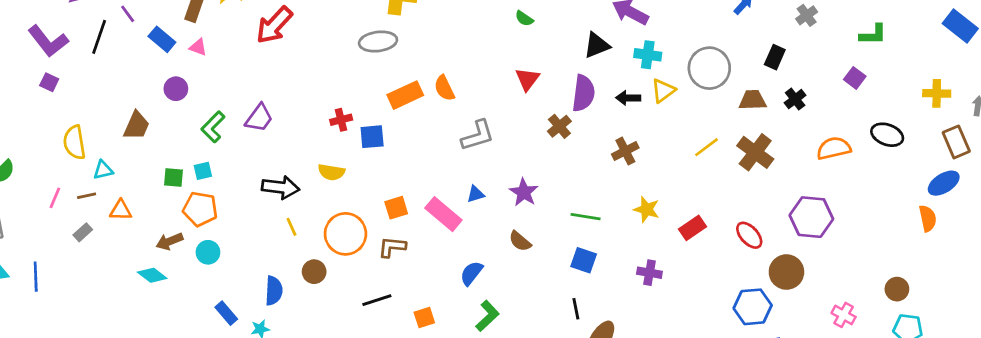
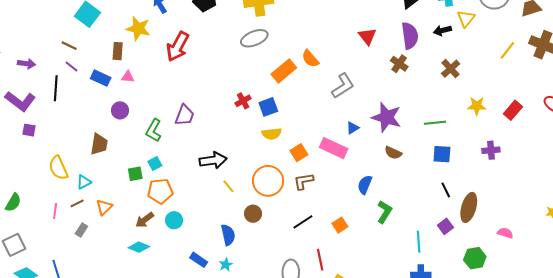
yellow semicircle: (331, 172) -> (272, 134), moved
purple star: (524, 192) -> (386, 117), size x1.4
orange triangle: (121, 210) -> (104, 207), turned -30

